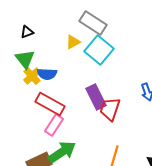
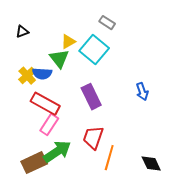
gray rectangle: (93, 23) -> (107, 23), moved, size x0.6
green triangle: (25, 59) -> (59, 59), moved
red trapezoid: (110, 109) -> (93, 138), moved

